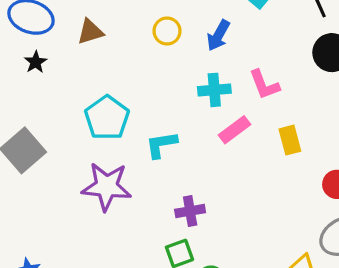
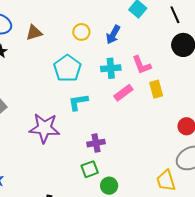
cyan pentagon: (107, 118) -> (67, 68), moved
yellow rectangle: (290, 140) -> (156, 89), moved

